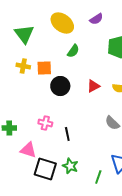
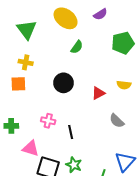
orange square: (44, 68) -> (18, 84), moved
red triangle: (93, 86) -> (98, 93), moved

